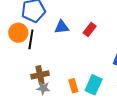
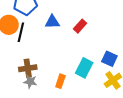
cyan rectangle: (94, 85) -> (84, 68), moved
orange rectangle: (73, 86) -> (60, 81), turned 32

